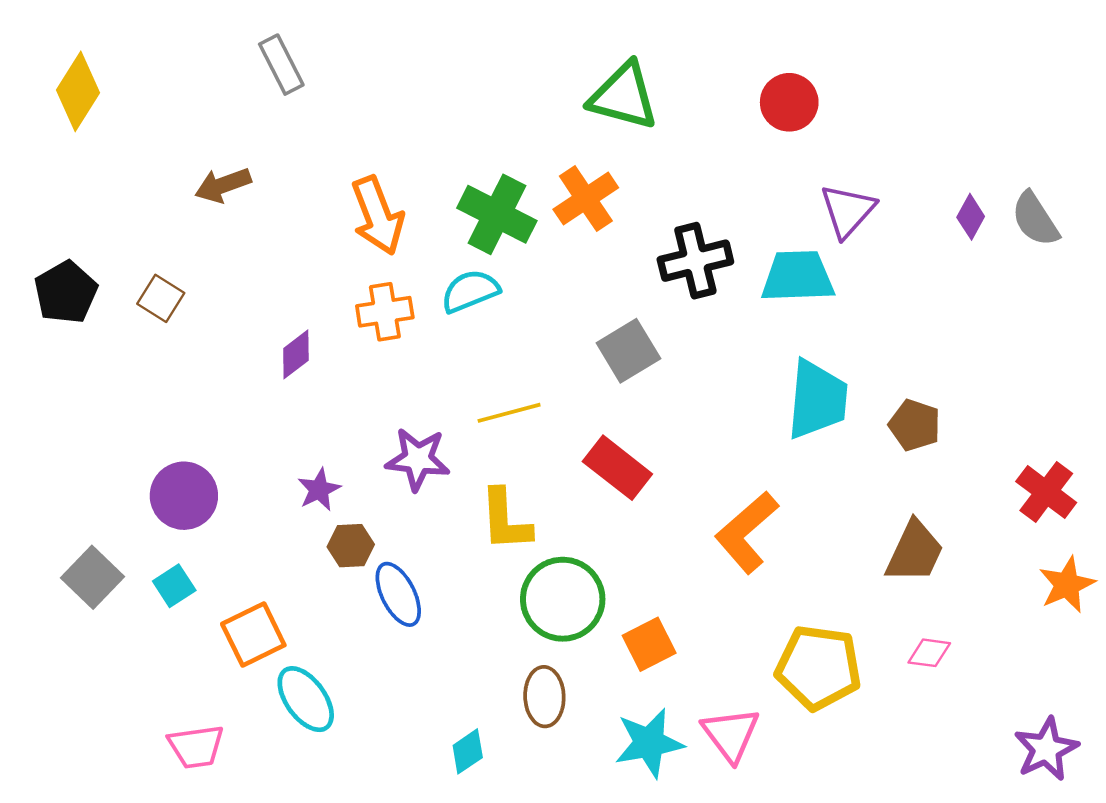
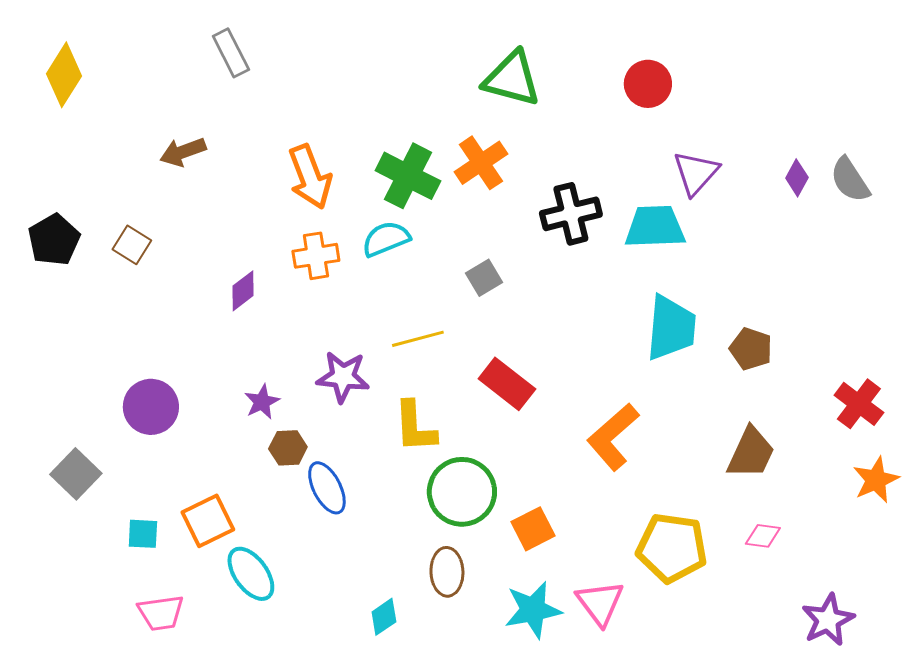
gray square: (628, 351) -> (484, 278), moved, size x0.7
cyan square: (174, 586) -> (143, 534), moved, turned 36
purple star: (1046, 749) -> (828, 620), moved

